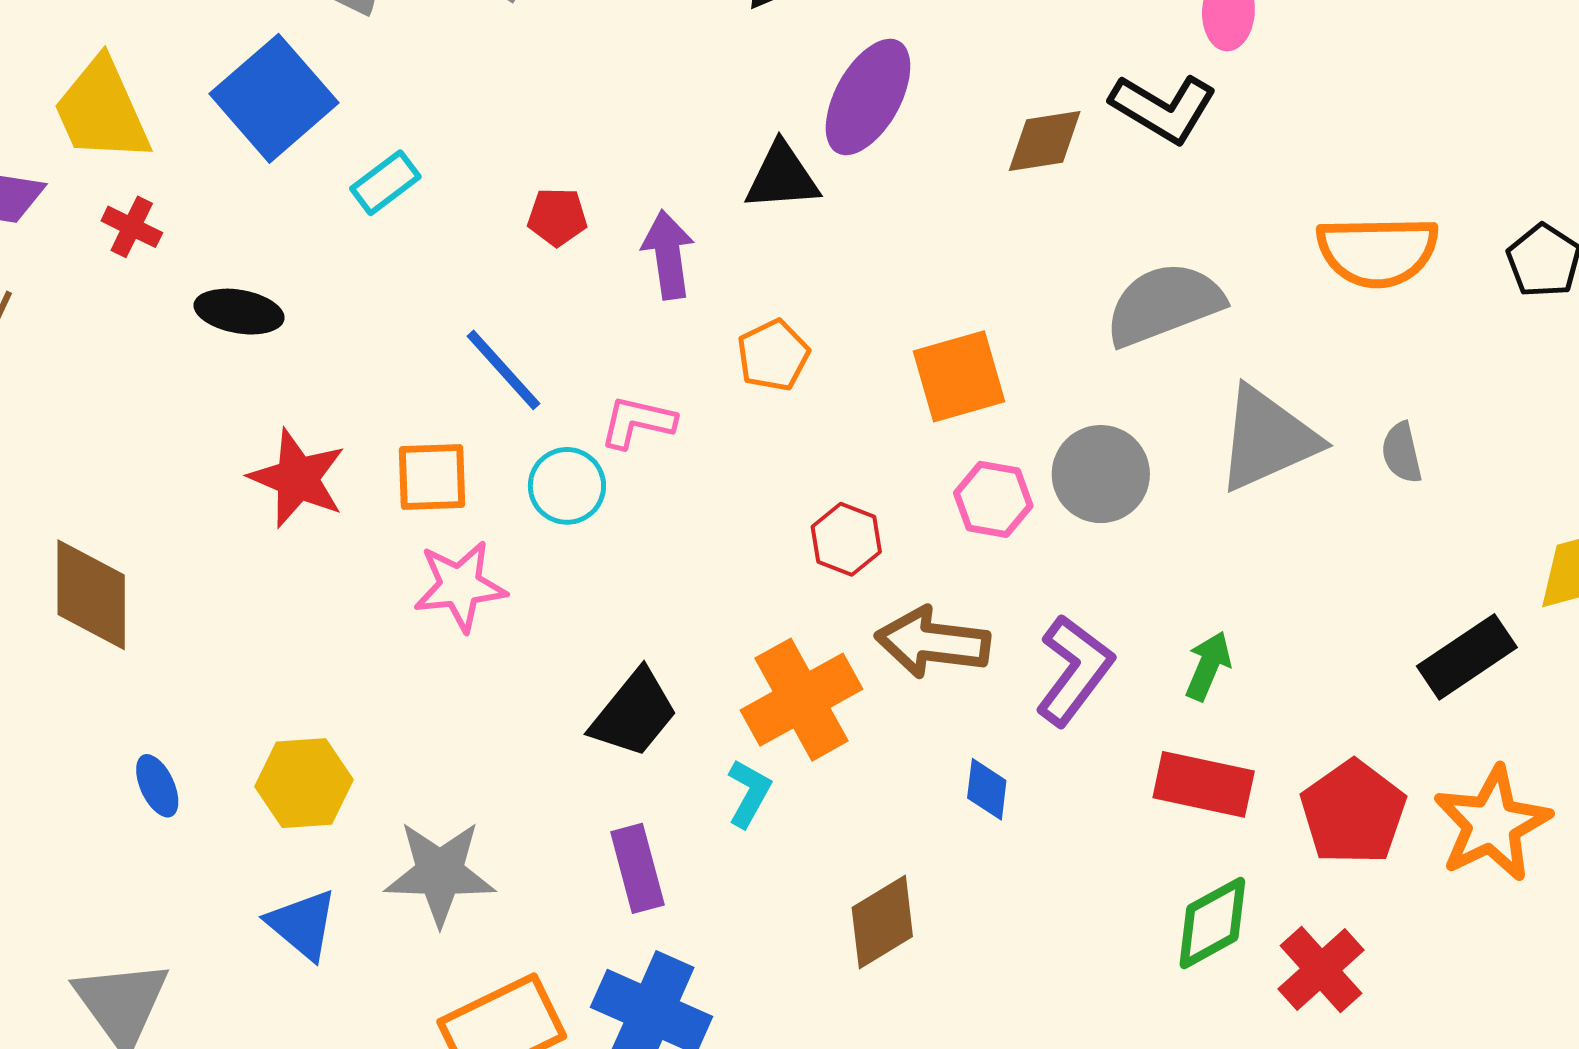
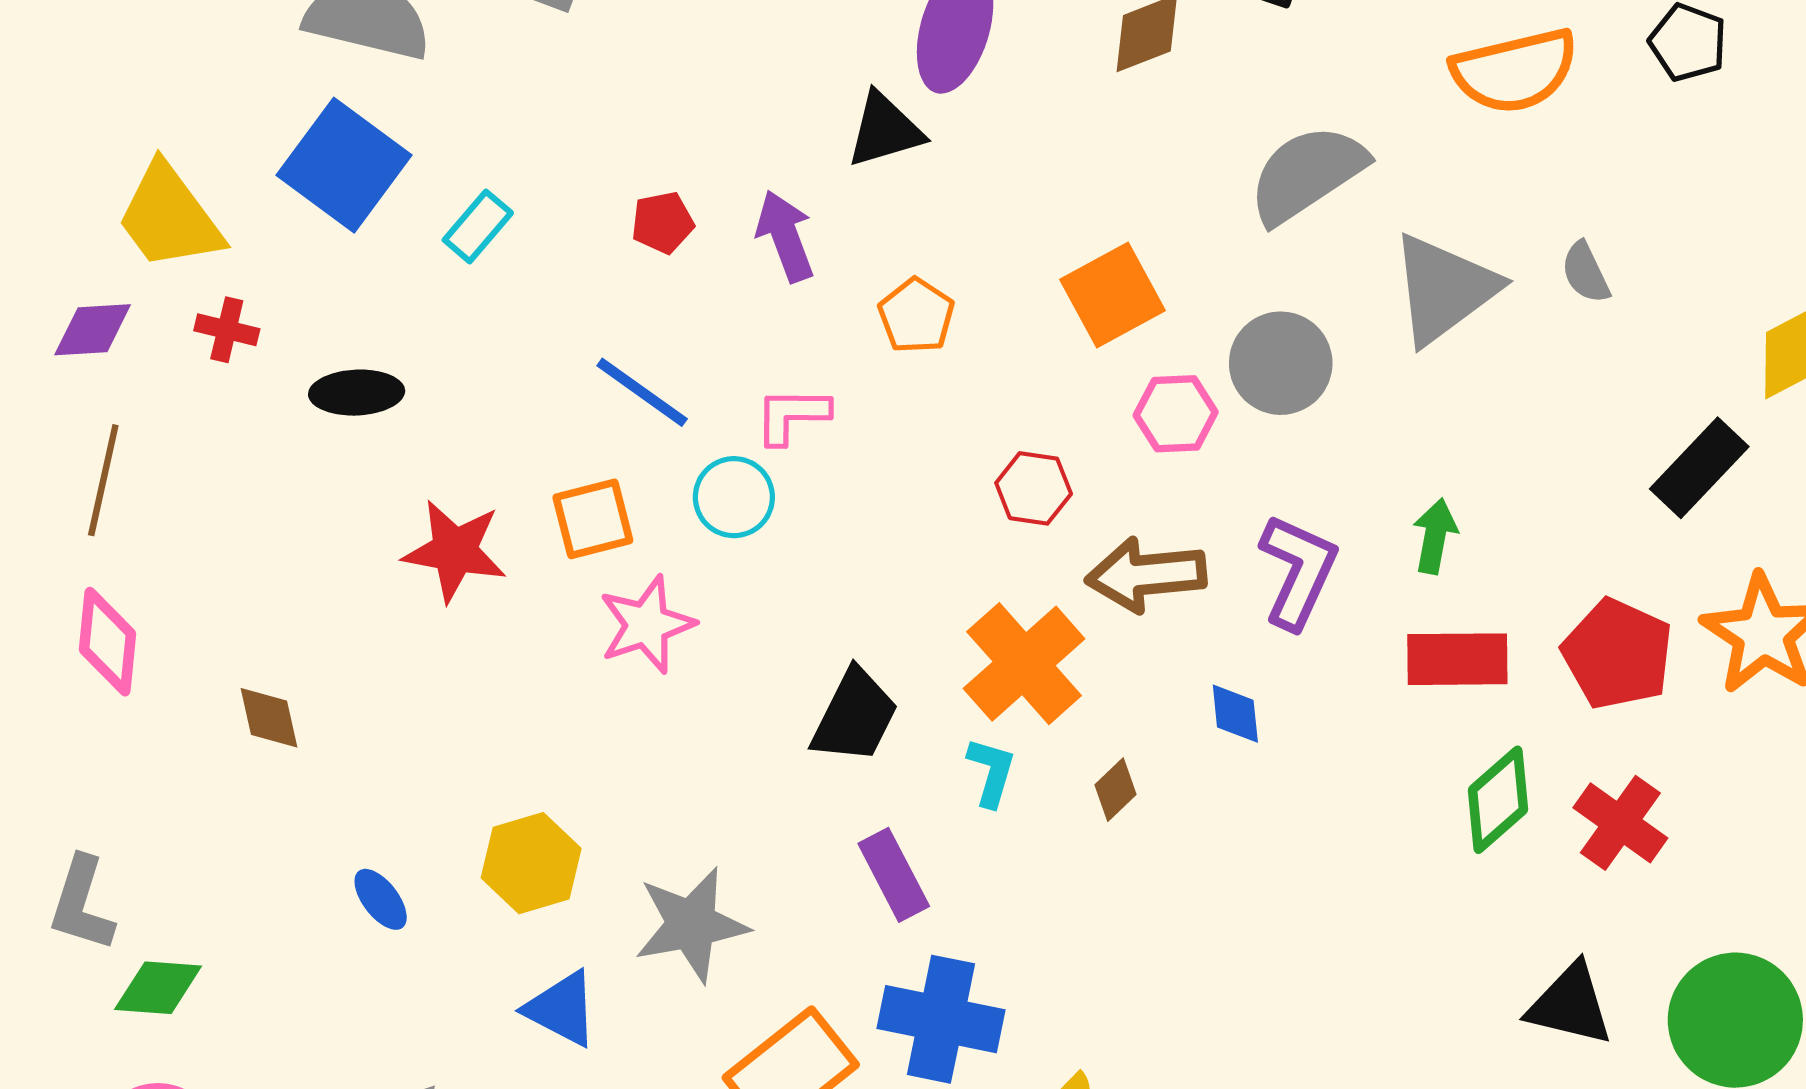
brown diamond: (91, 595) -> (269, 718), size x0.6
brown diamond: (882, 922) -> (1115, 790), moved, size x0.6

